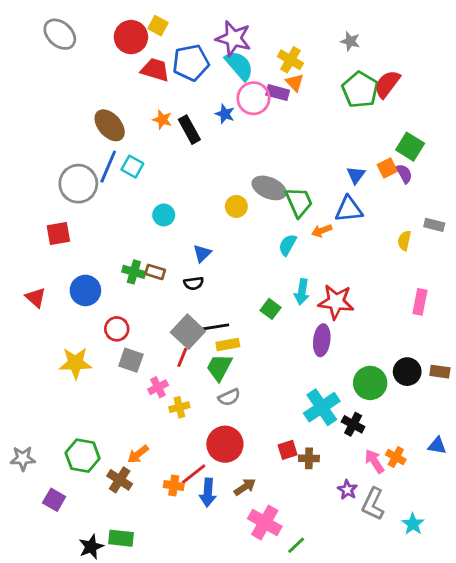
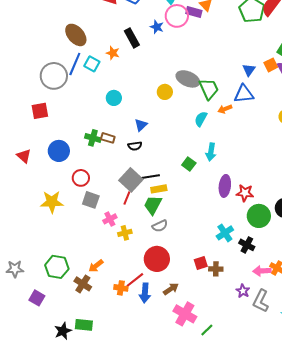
orange star: (162, 120) -> (113, 53), moved
red star: (336, 302) -> (245, 193), moved, size x0.7
cyan cross: (322, 407) -> (225, 233), size x0.7
pink arrow: (374, 461) -> (262, 271), turned -60

